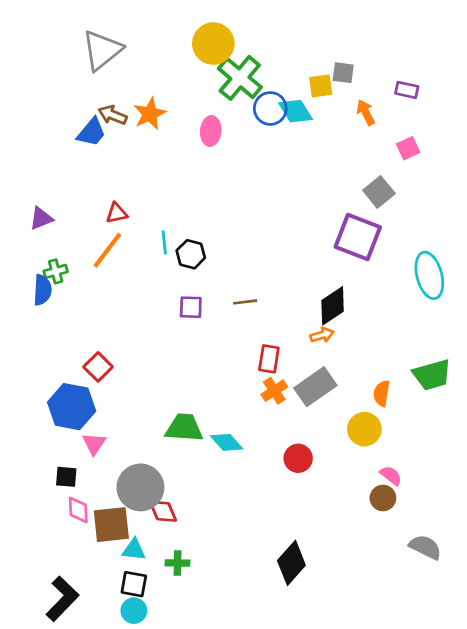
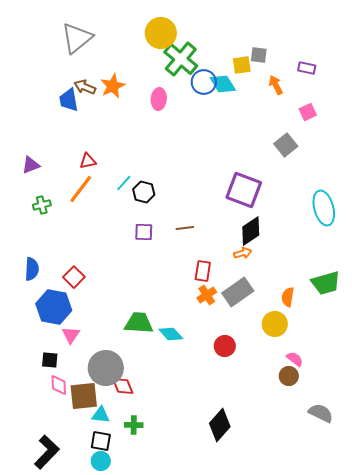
blue trapezoid: (91, 132) -> (69, 100), turned 130
purple square: (358, 237) -> (244, 190), moved
cyan line: (164, 242) -> (124, 183), turned 48
blue semicircle: (42, 290) -> (32, 269), moved

